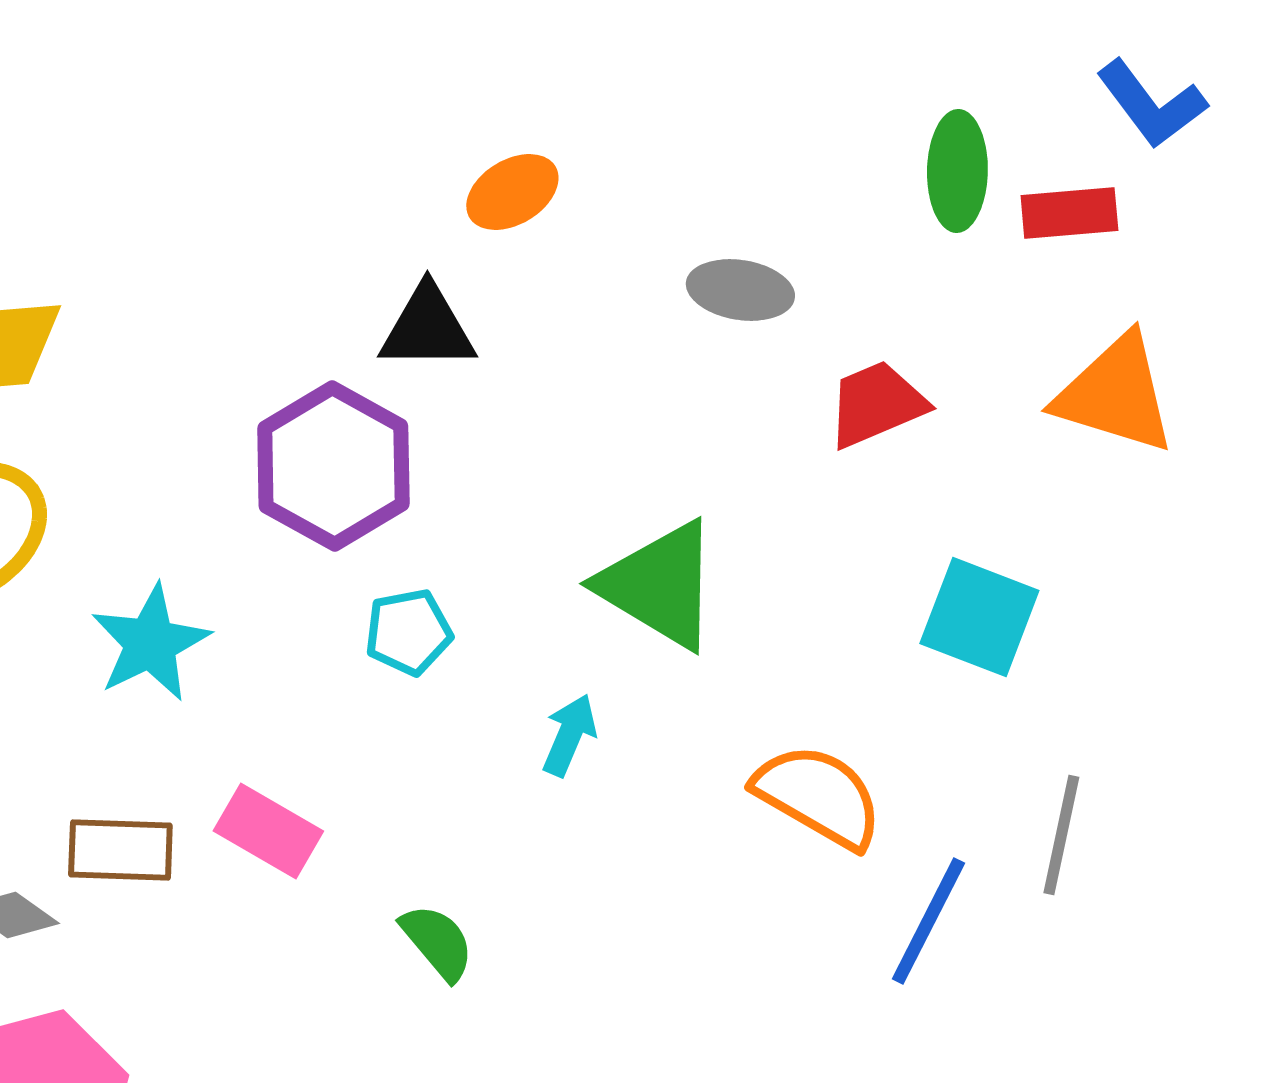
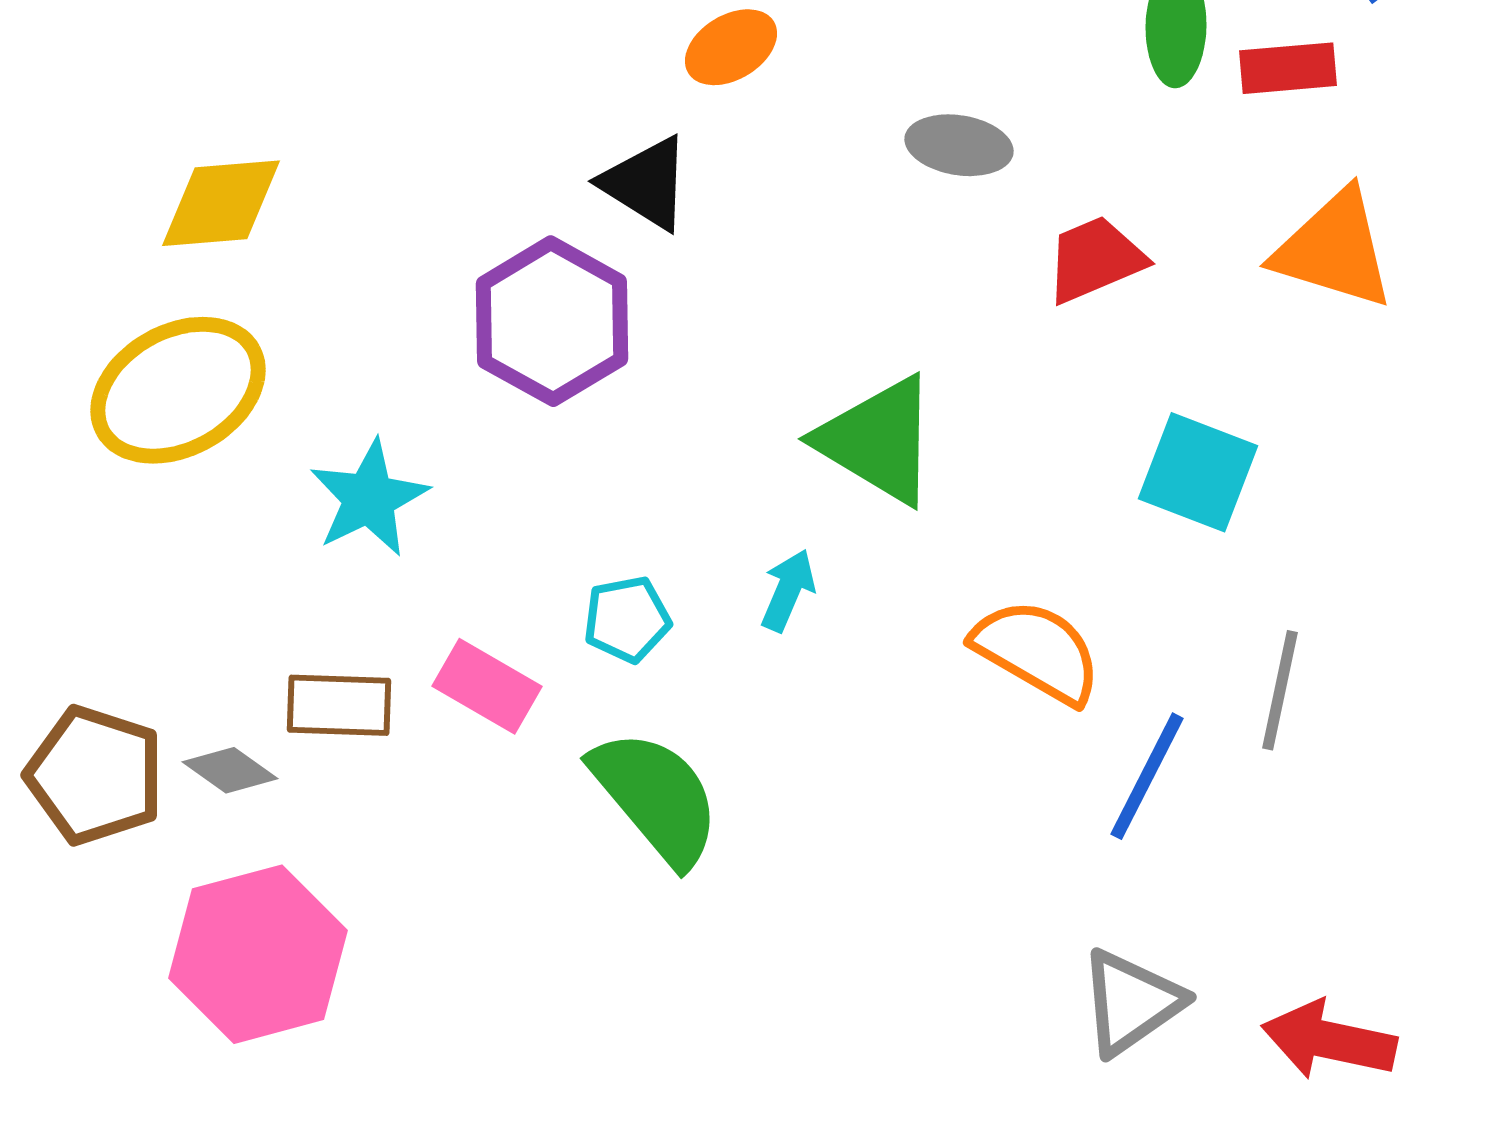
black triangle: (427, 328) -> (646, 183), turned 32
cyan pentagon: (408, 632) -> (627, 619), moved
green semicircle: (437, 942) -> (656, 797), size x1.8

